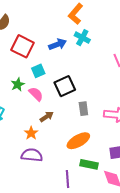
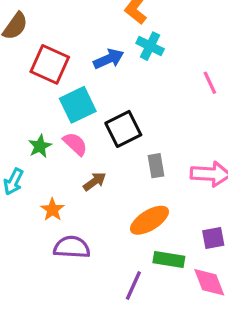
cyan square: (38, 71) -> (78, 105), size x1.5
green star: (18, 85) -> (40, 146), moved
orange star: (31, 133) -> (52, 210), moved
purple line: (67, 179) -> (133, 286), turned 30

